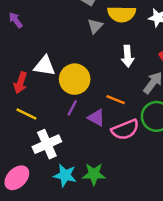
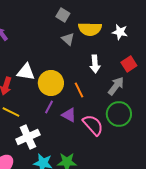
gray triangle: (95, 26) -> (68, 39), turned -32
orange line: (116, 100) -> (79, 90), moved, turned 42
pink semicircle: (125, 130) -> (93, 125), turned -110

